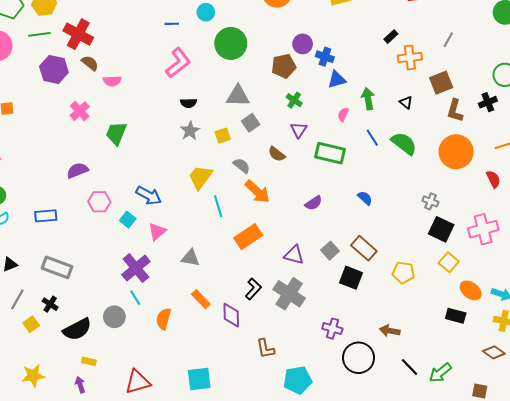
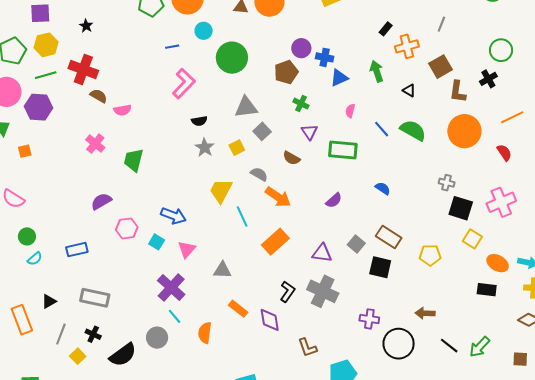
purple hexagon: (54, 69) -> (38, 107), moved
green arrow: (368, 99) -> (377, 71), moved

